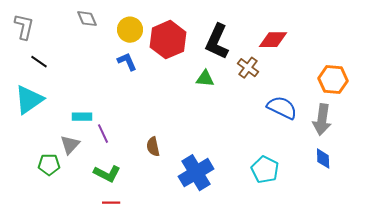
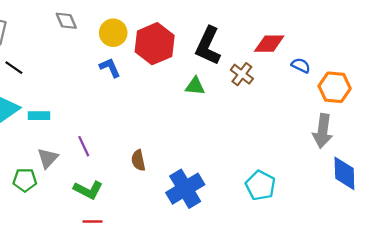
blue semicircle: (282, 108) -> (301, 65), moved, size x0.6
cyan rectangle: (82, 117) -> (39, 116), moved
blue diamond: (323, 159) -> (344, 173), moved, size x1.5

